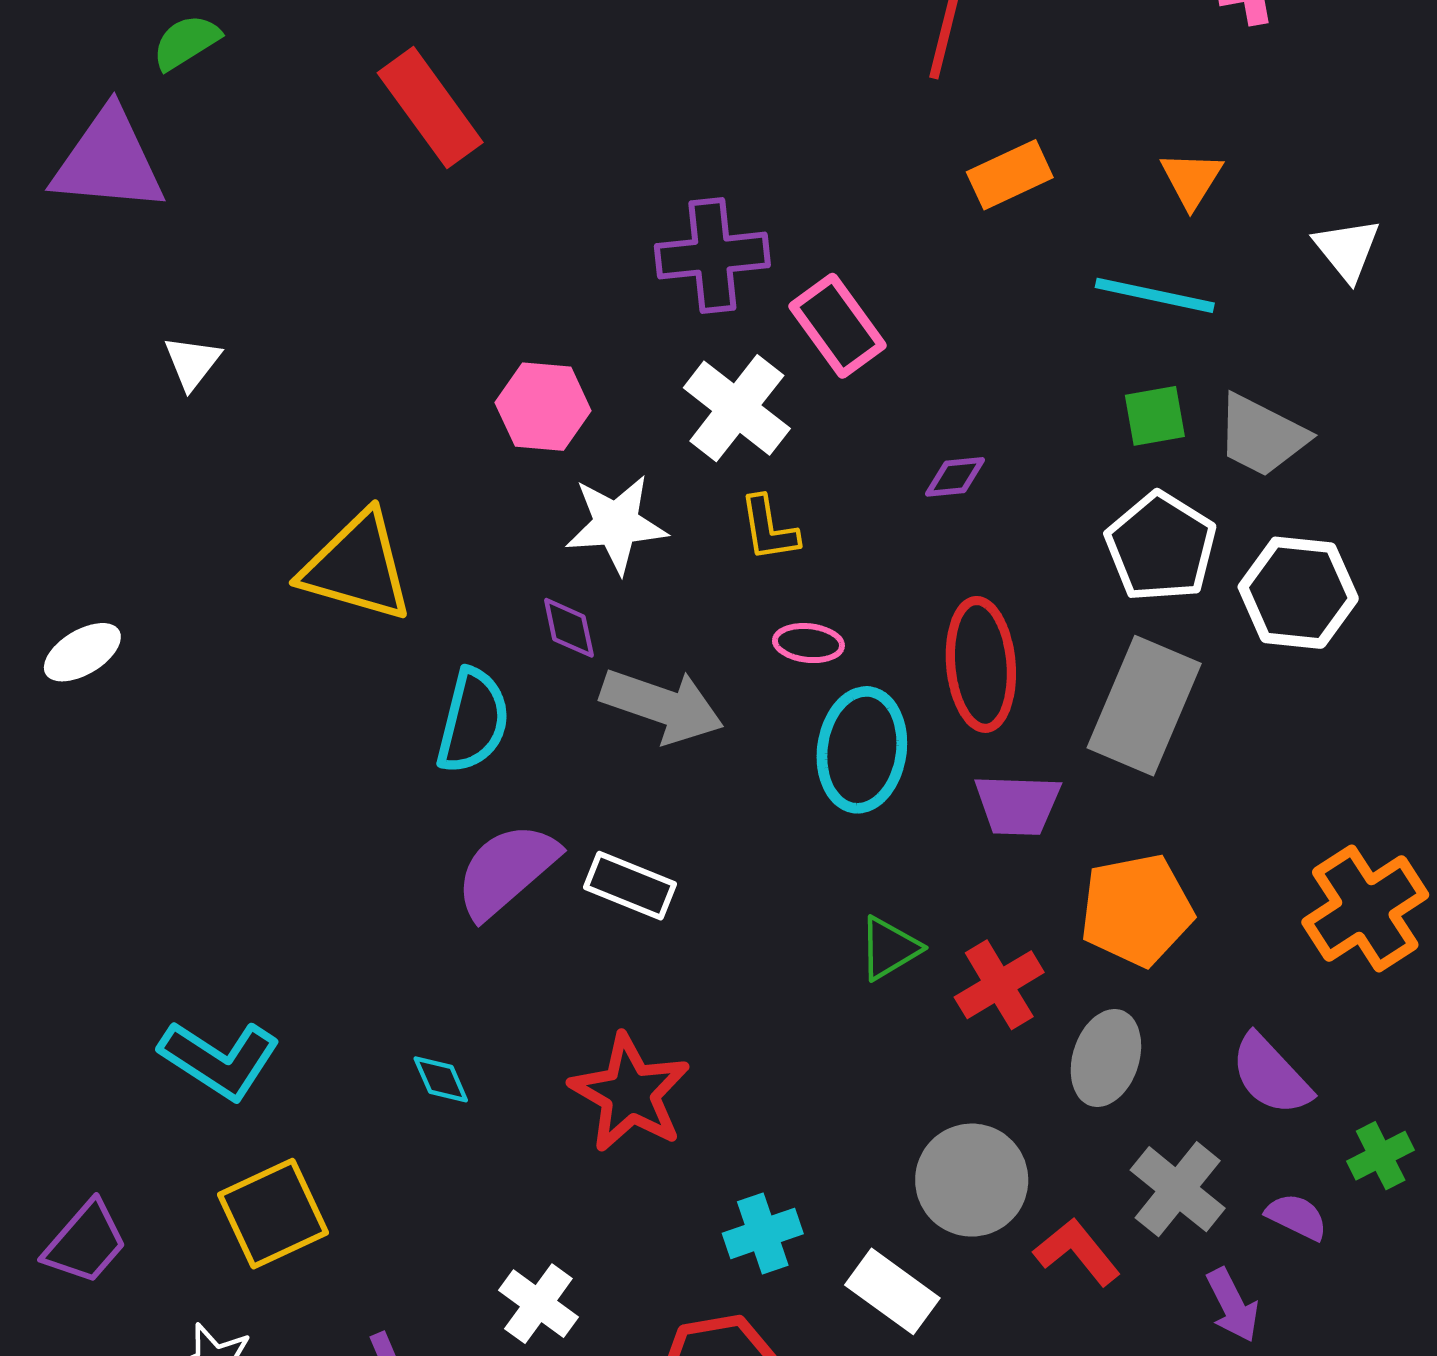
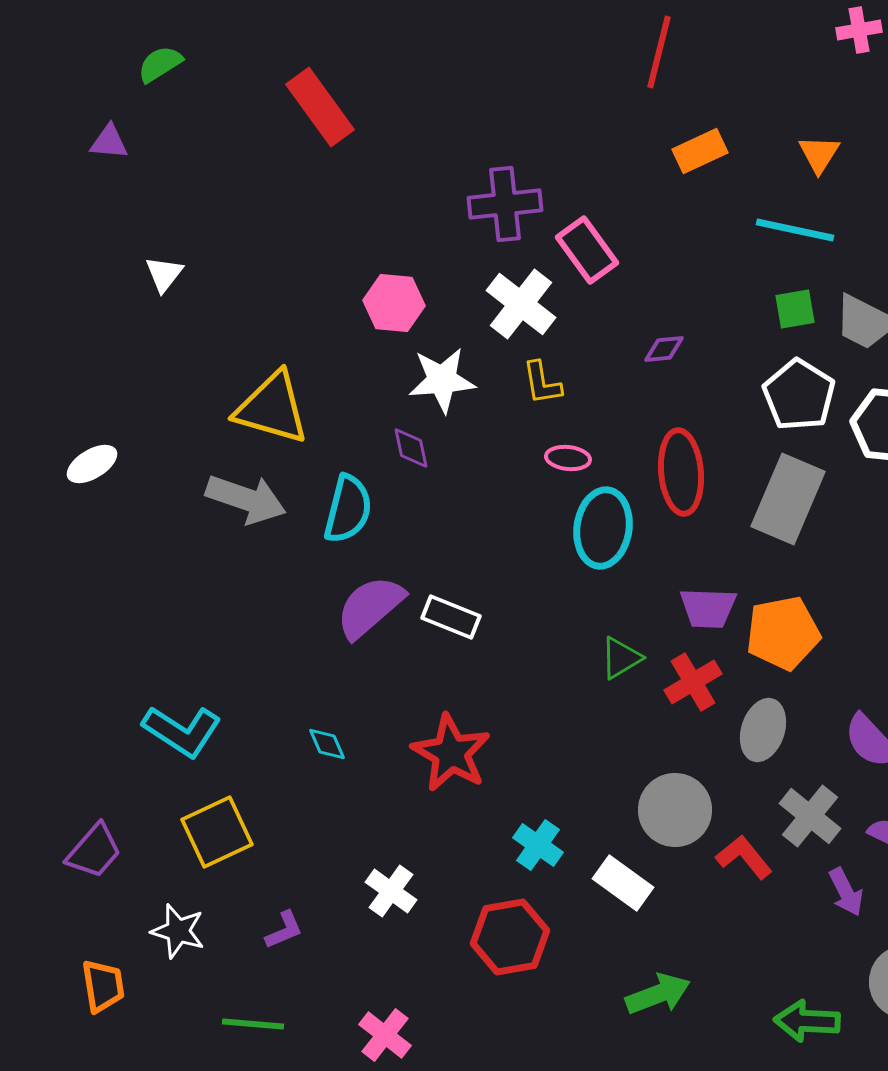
purple triangle: (108, 161) -> (109, 142), size x0.5
gray arrow: (662, 706) -> (246, 499), moved
purple trapezoid: (1017, 805) -> (708, 608), moved
cyan cross: (763, 1233) -> (538, 845), turned -36

